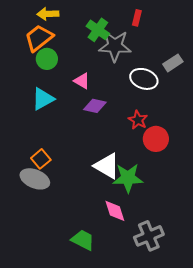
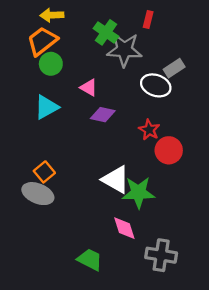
gray rectangle: (173, 63) -> (174, 68), moved
gray cross: (149, 236) -> (161, 255), turned 32

